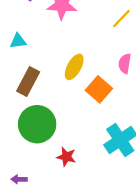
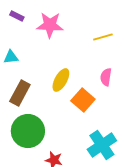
yellow line: (121, 19) -> (103, 37), turned 30

